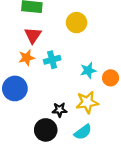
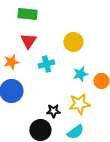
yellow circle: (77, 23) -> (73, 42), moved
orange star: (27, 58) -> (11, 62), moved

